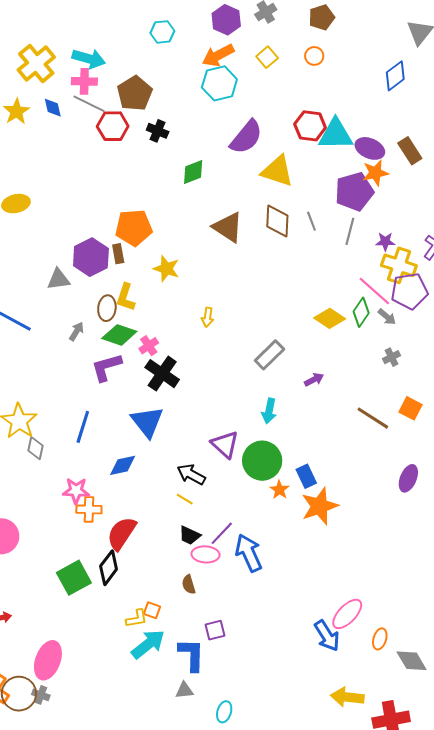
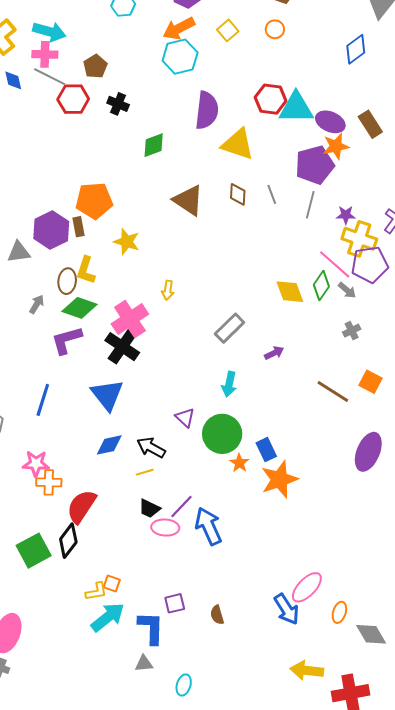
brown pentagon: (135, 93) -> (95, 66), size x0.7
purple semicircle: (246, 137) -> (207, 110), turned -33
brown diamond: (277, 221) -> (238, 194), size x0.7
yellow diamond: (330, 318) -> (290, 292), turned 36
pink cross: (149, 346) -> (130, 319), moved, size x1.8
purple triangle: (225, 444) -> (185, 418), size x0.7
blue diamond: (123, 465) -> (109, 445), moved
purple ellipse: (408, 478) -> (368, 452), size x1.4
yellow line: (185, 499) -> (145, 472), turned -48
brown semicircle: (189, 584) -> (217, 615), moved

